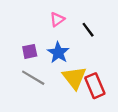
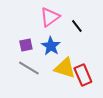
pink triangle: (57, 19) -> (50, 17), size x1.5
yellow triangle: (74, 78) -> (65, 68), turned -35

